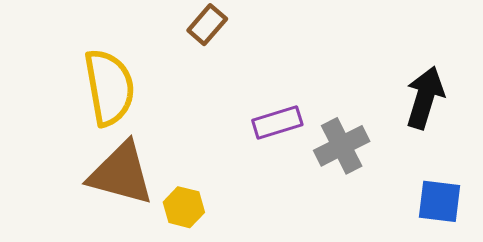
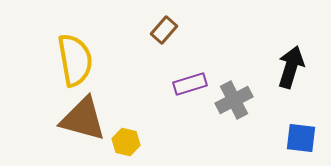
brown rectangle: (207, 25) -> (164, 30), moved

